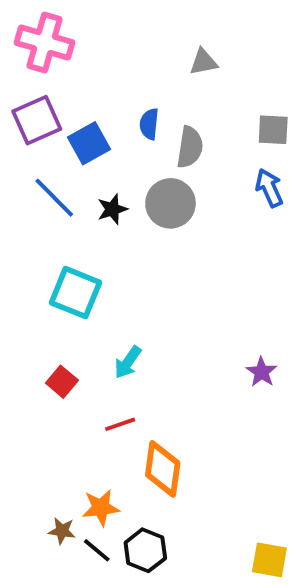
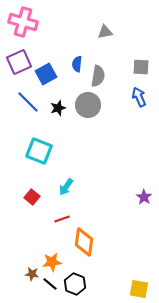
purple star: (262, 372) -> (144, 197), moved

